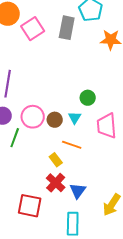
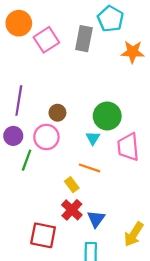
green circle: (88, 98) -> (107, 116), size x1.6
brown circle: (55, 120) -> (57, 113), moved

